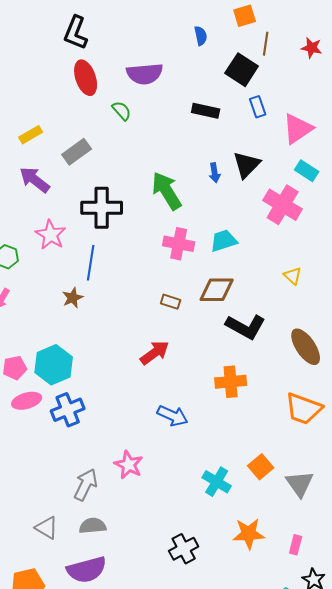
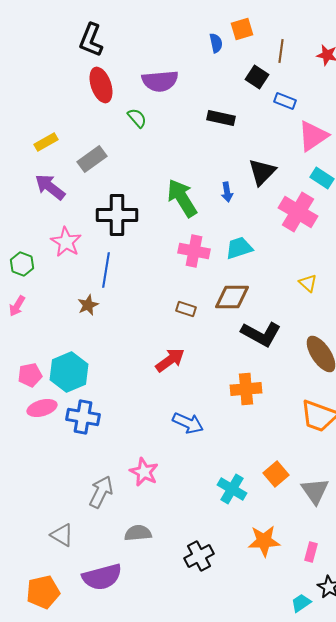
orange square: (245, 16) -> (242, 29), moved
black square: (242, 70) -> (257, 77), size x0.7
blue rectangle: (258, 107) -> (285, 101), moved, turned -50
blue arrow: (215, 173) -> (227, 192), moved
blue cross: (68, 410) -> (83, 417), turned 32
gray semicircle: (93, 526) -> (138, 533), moved

